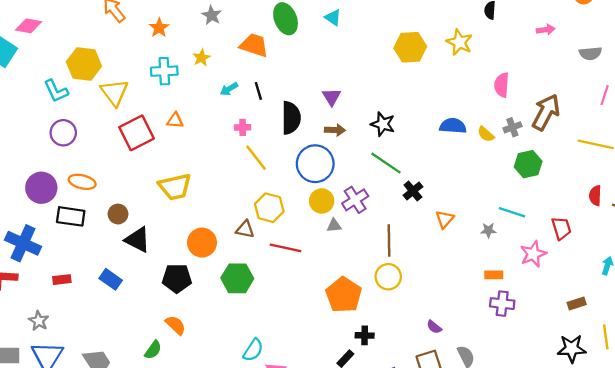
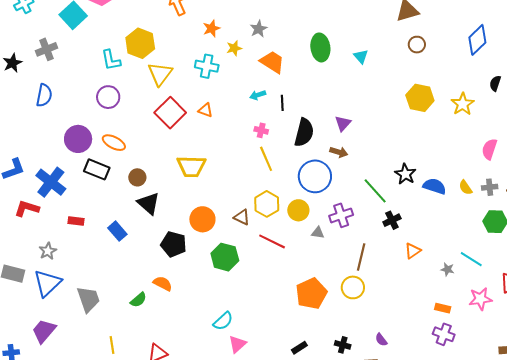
orange trapezoid: (254, 45) -> (272, 62), moved
yellow star: (201, 58) -> (234, 48), moved
black star: (383, 124) -> (405, 174), moved
blue semicircle: (453, 126) -> (435, 186), moved
red square: (137, 133) -> (170, 113), turned -32
yellow circle: (322, 201) -> (298, 210), moved
orange semicircle: (176, 325) -> (163, 284), turned -30
black cross: (365, 335) -> (343, 345), moved

